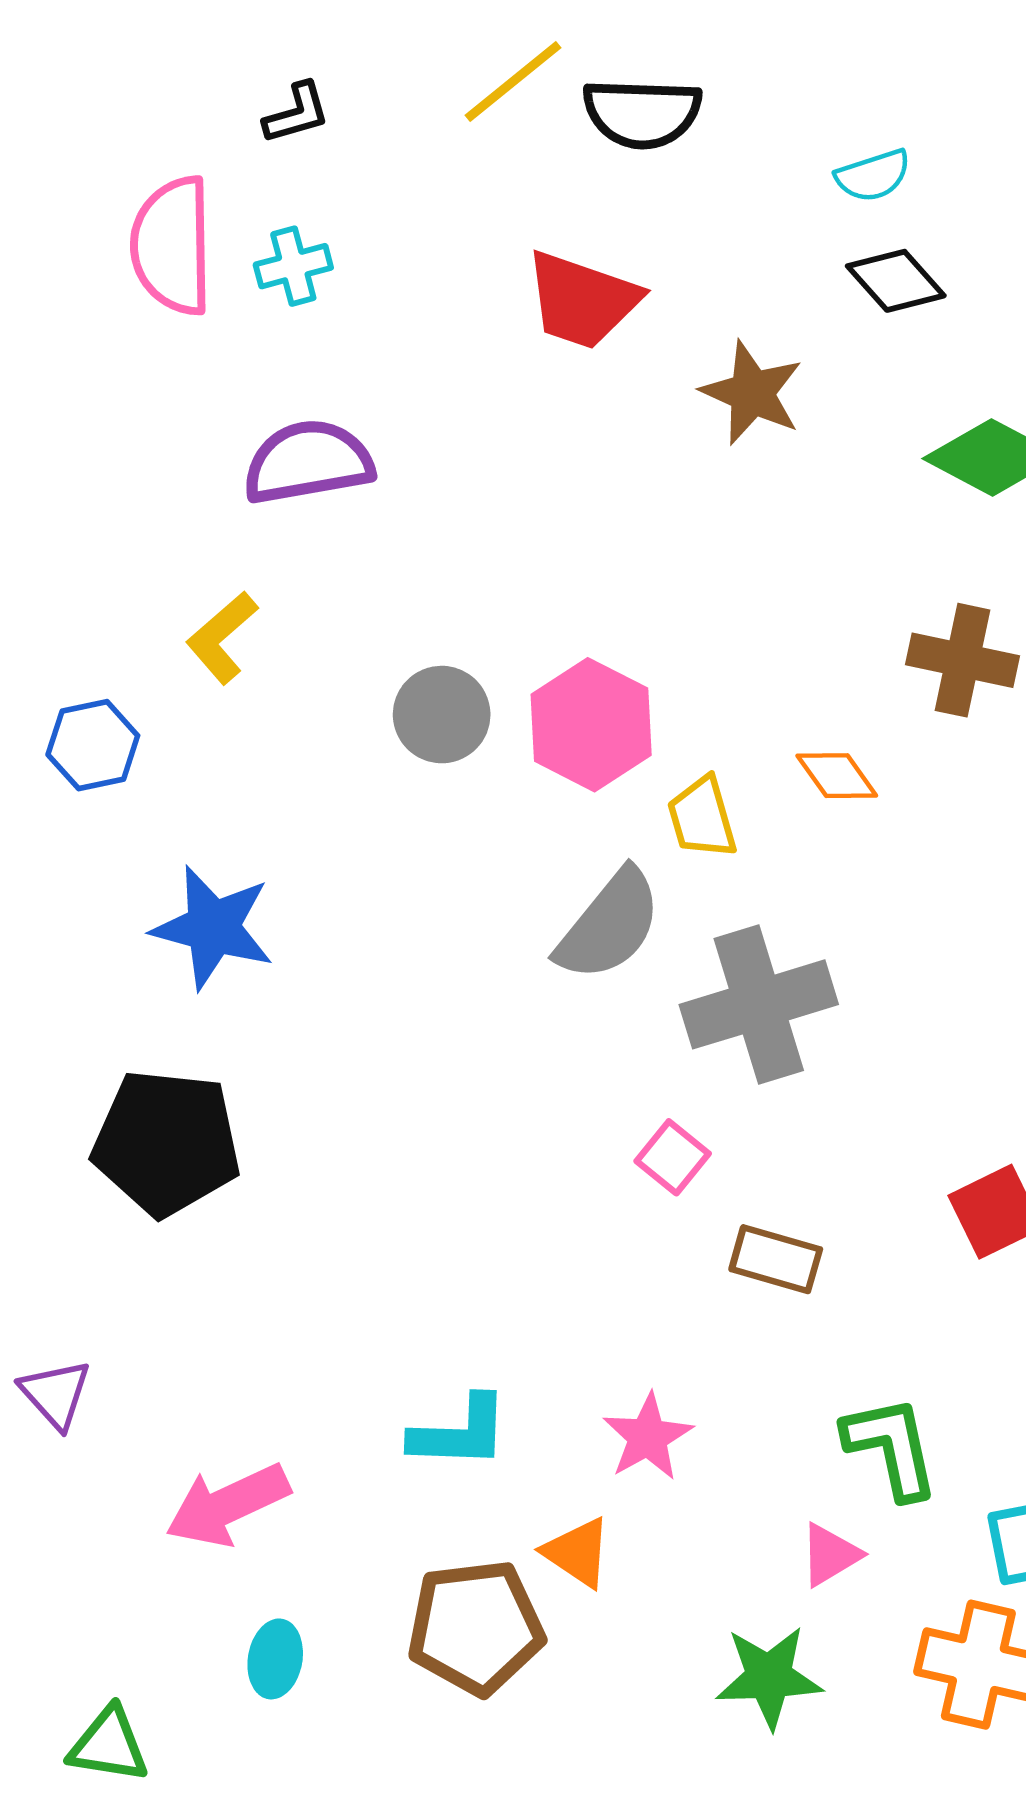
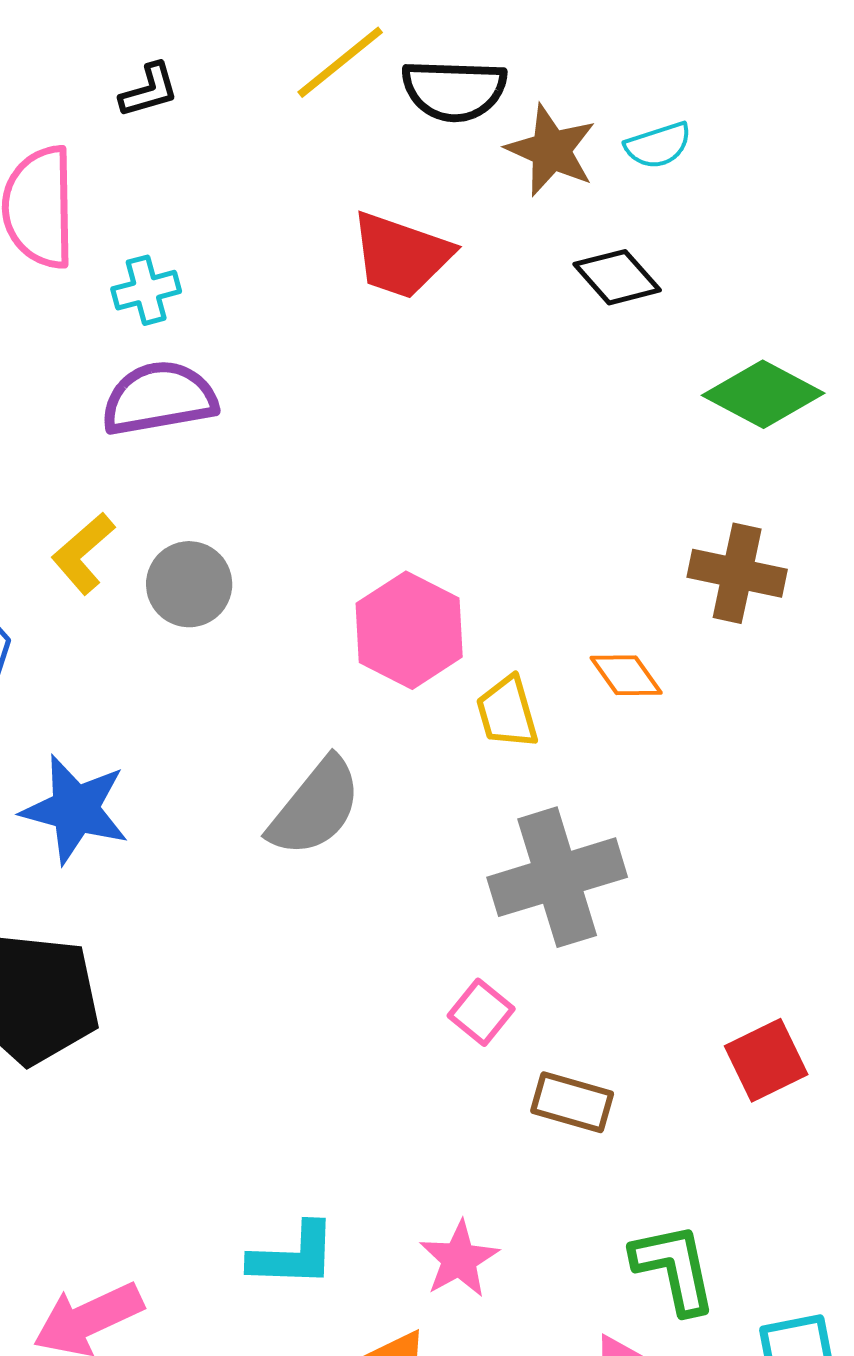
cyan cross: (293, 266) -> (146, 290), moved
black diamond: (896, 281) -> (617, 277), moved
brown star: (752, 393) -> (551, 150), moved
gray circle: (442, 715) -> (189, 584), moved
gray semicircle: (609, 925) -> (315, 807), moved

